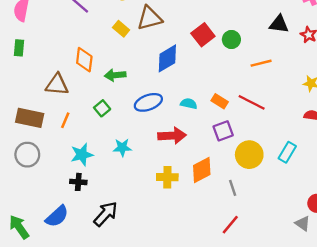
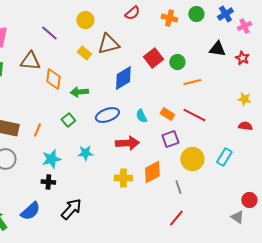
orange line: (261, 63) -> (192, 82), moved
brown triangle: (57, 85) -> (30, 61), moved
cyan semicircle: (189, 104) -> (141, 116), turned -128

